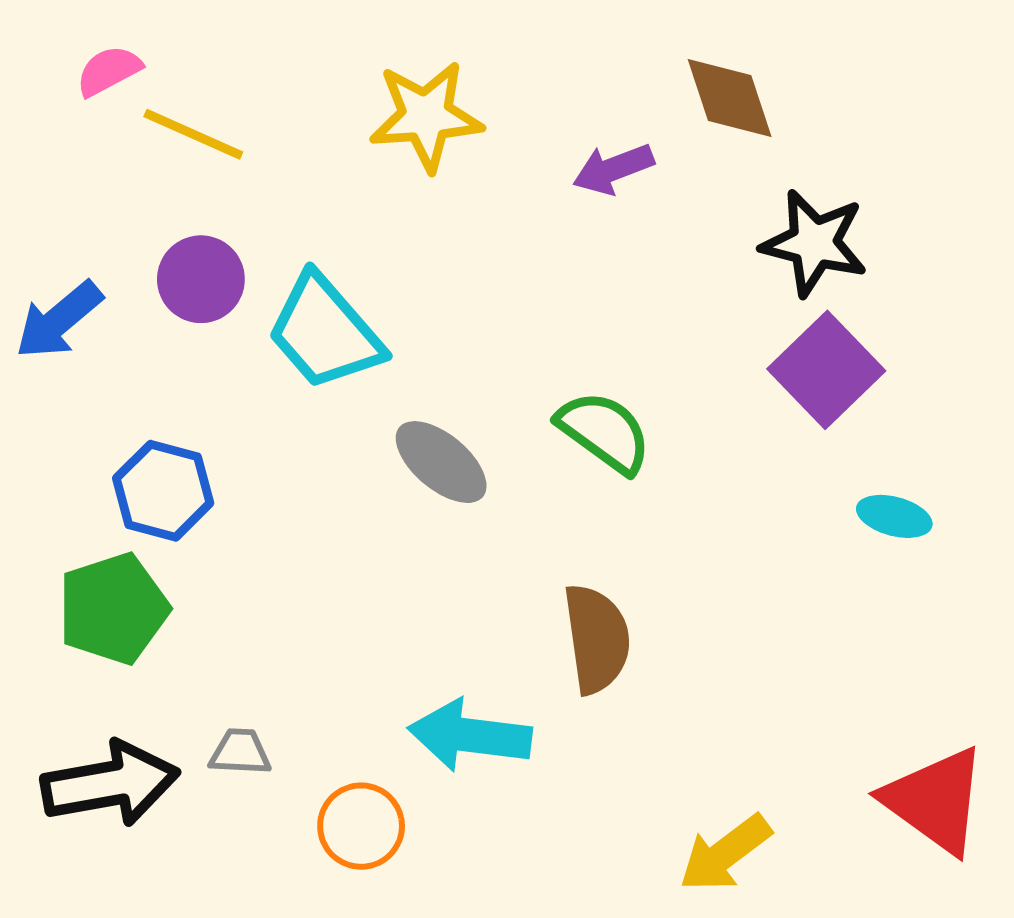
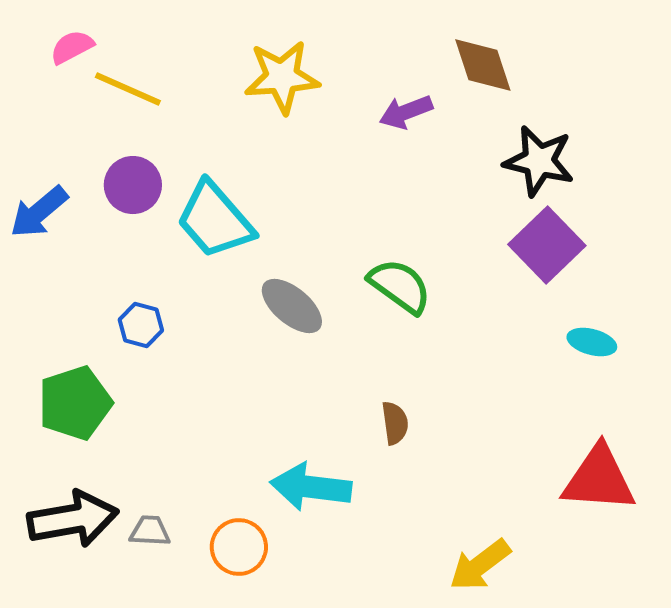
blue hexagon: (163, 491) -> (141, 325), moved, size x0.7
brown semicircle: (597, 639) -> (395, 423), size x0.6
gray trapezoid: (240, 752) -> (150, 531), moved
red triangle: (935, 800) -> (599, 479), moved, turned -32

